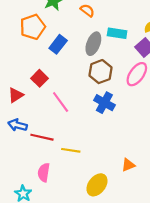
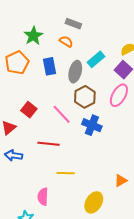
cyan rectangle: (117, 33) -> (96, 59), turned -42
blue rectangle: (58, 44) -> (50, 66), moved, turned -42
pink line: (61, 102) -> (62, 114), moved
red line: (42, 137) -> (49, 144), moved

